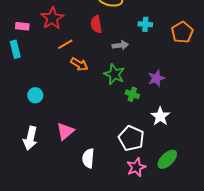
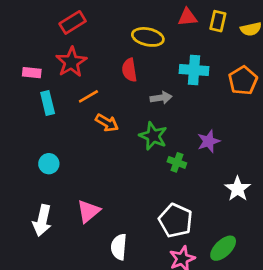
cyan cross: (145, 24) -> (194, 70), size x1.5
cyan rectangle: (15, 49) -> (48, 103), moved
white star: (160, 116) -> (238, 189), moved

